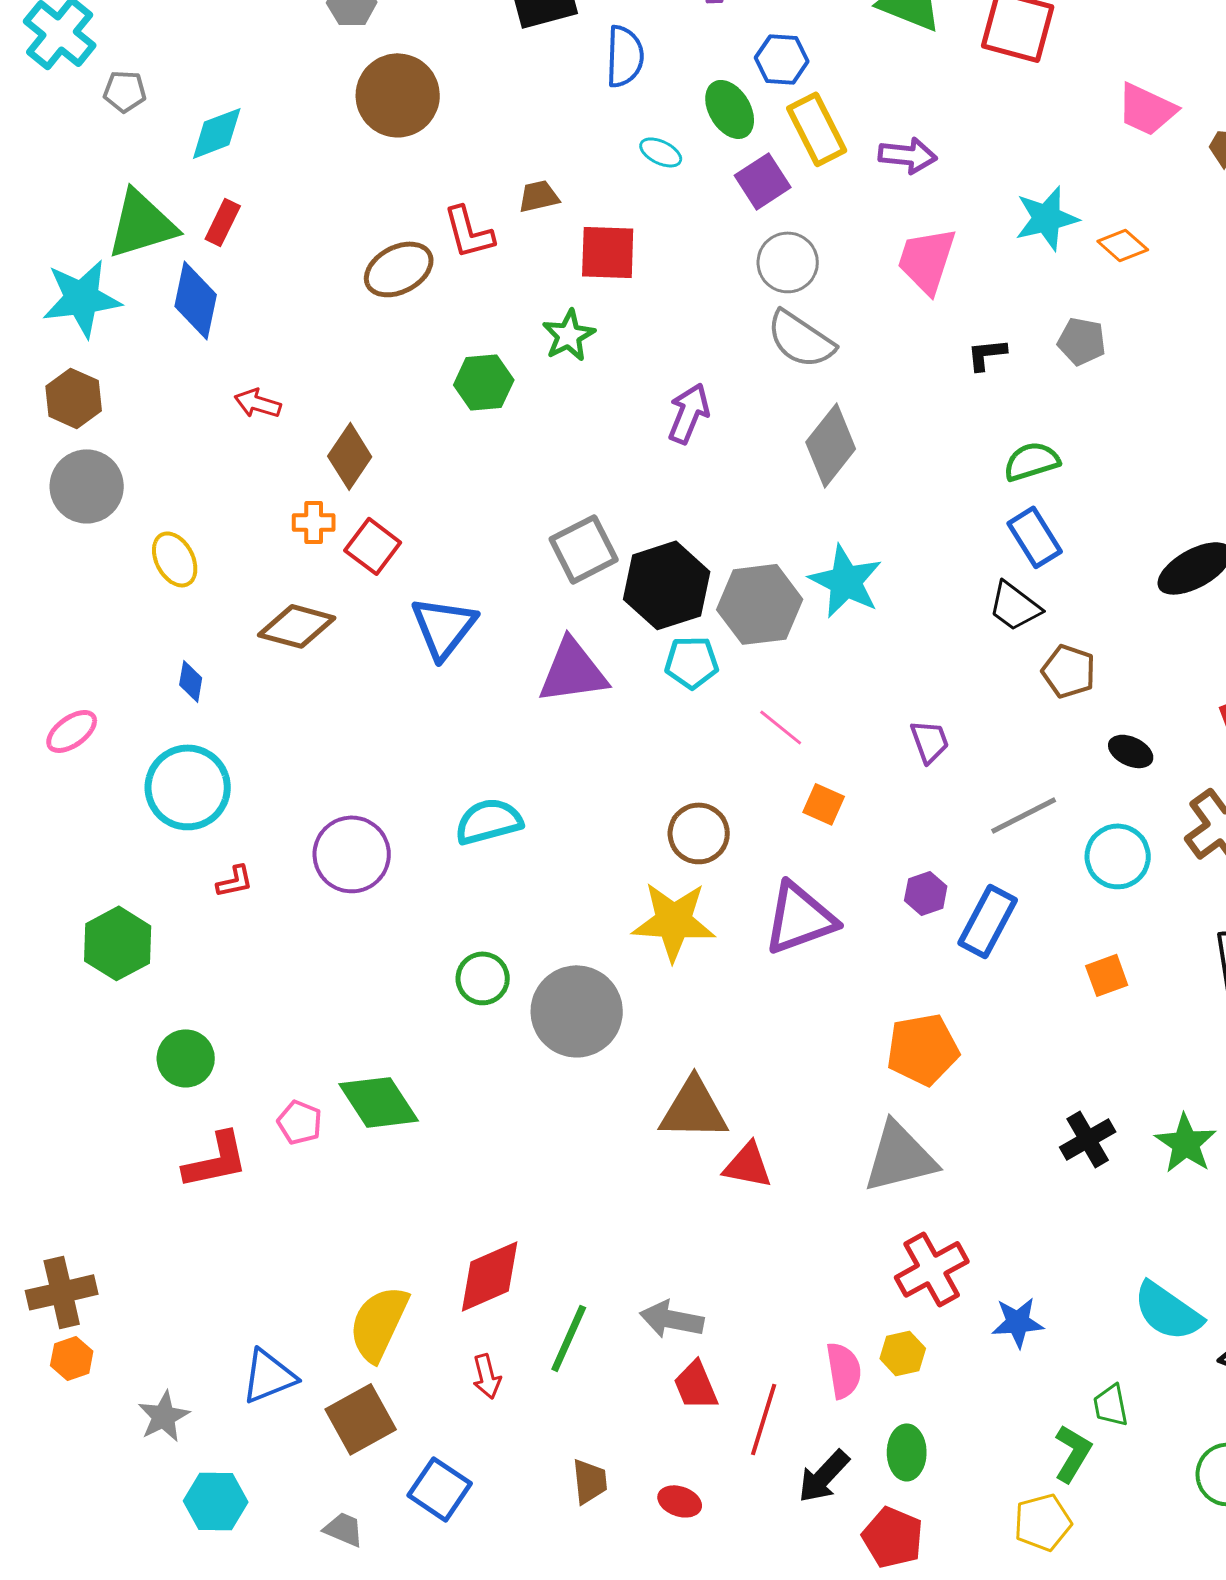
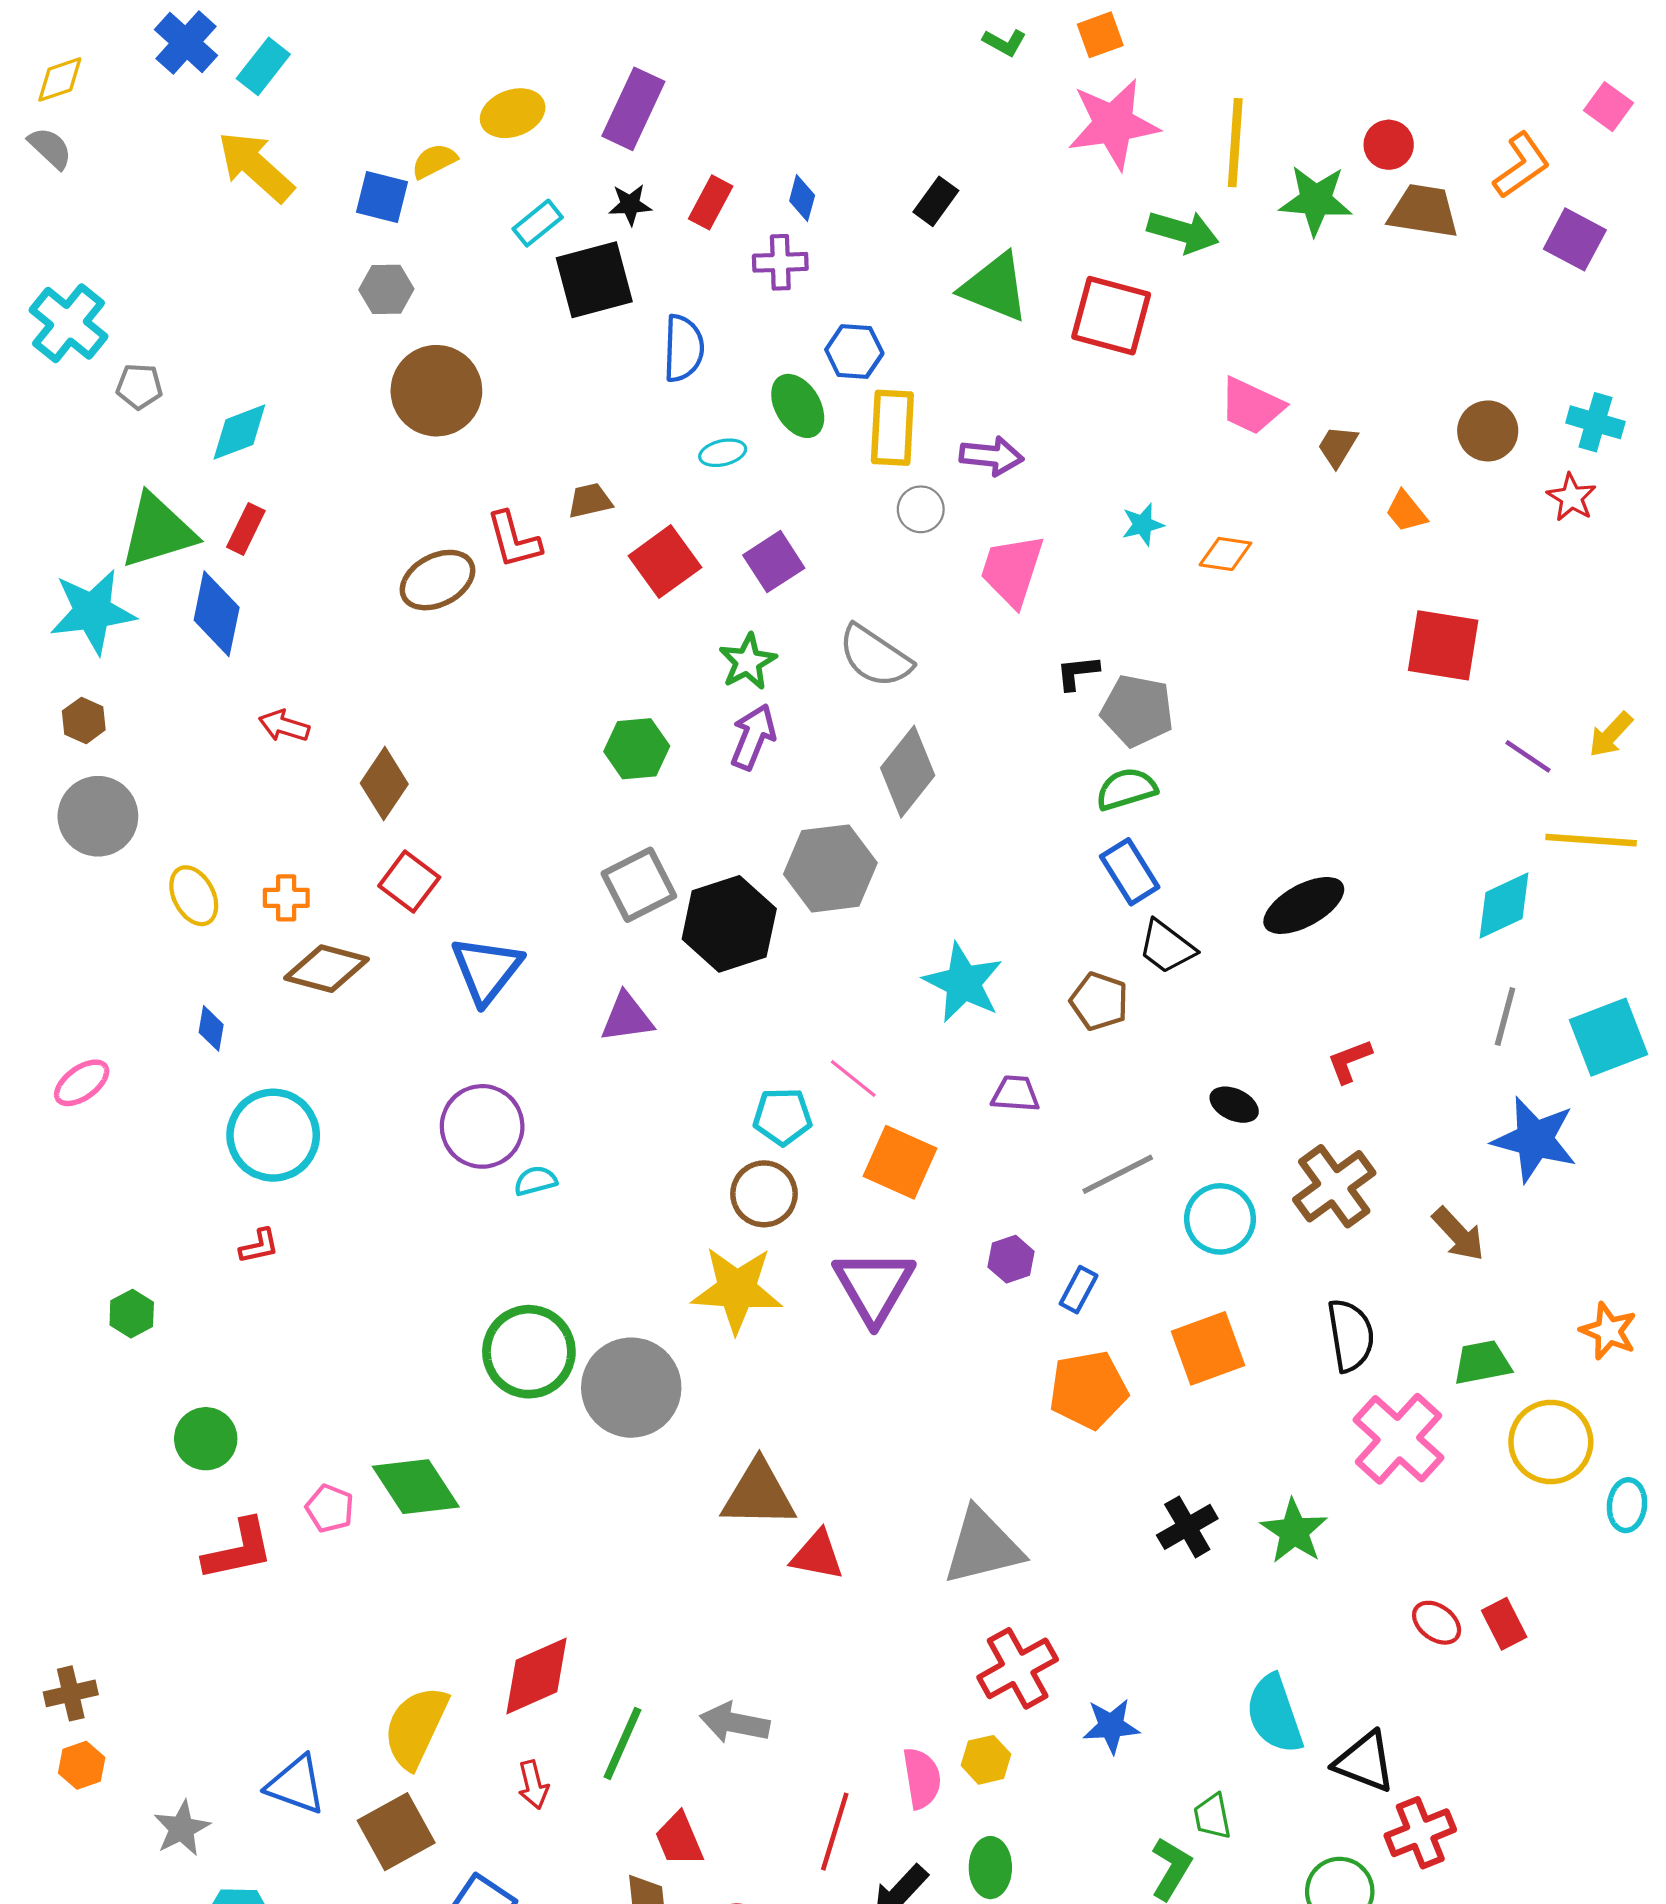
yellow rectangle: (817, 129) -> (892, 428), turned 30
cyan ellipse: (661, 152) -> (723, 453), turned -39
purple square: (763, 181) -> (774, 562), moved
cyan star: (1047, 218) -> (1143, 525), size x0.6
orange diamond: (1123, 245) -> (1225, 554), turned -33
red square: (608, 252) -> (665, 562), turned -38
gray circle: (788, 262) -> (921, 509), moved, size x0.7
green star: (569, 335) -> (748, 662), moved
gray pentagon: (1082, 341) -> (1137, 711), moved, size x1.4
green hexagon: (484, 382) -> (637, 749), moved
brown hexagon: (74, 398) -> (84, 720), size x0.7
orange cross: (314, 522) -> (286, 898), moved
cyan star: (846, 581) -> (963, 983), moved
gray hexagon: (760, 604) -> (830, 868), moved
black trapezoid: (1015, 606) -> (1167, 947), moved
cyan pentagon: (692, 662) -> (782, 1117), moved
purple triangle: (573, 671) -> (627, 1018), size x0.7
brown pentagon: (1069, 671) -> (1099, 1001), moved
purple trapezoid: (930, 741) -> (1015, 1094), turned -66
cyan circle: (188, 787) -> (273, 1135), moved
orange square: (824, 804) -> (900, 1162), size x1.6
cyan semicircle: (489, 821) -> (535, 1181), size x0.6
purple circle: (352, 854) -> (482, 1126), moved
purple triangle: (800, 918) -> (874, 1286), turned -40
blue rectangle: (988, 921) -> (1079, 1290), size x0.6
green hexagon: (118, 943) -> (132, 1314), size x0.6
orange square: (1107, 975) -> (1208, 1348), size x1.6
green circle: (483, 978) -> (529, 1352), size x1.6
orange pentagon: (923, 1049) -> (1088, 1390), moved
brown cross: (62, 1292) -> (71, 1693), size x0.7
cyan semicircle: (1168, 1311) -> (1274, 1714), turned 36
blue triangle: (269, 1376) -> (296, 1785), turned 42
red trapezoid: (696, 1385) -> (679, 1839), moved

